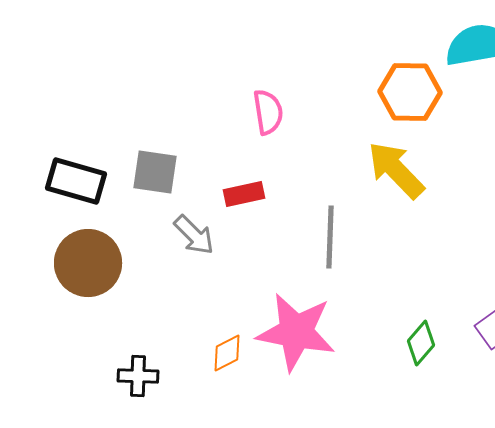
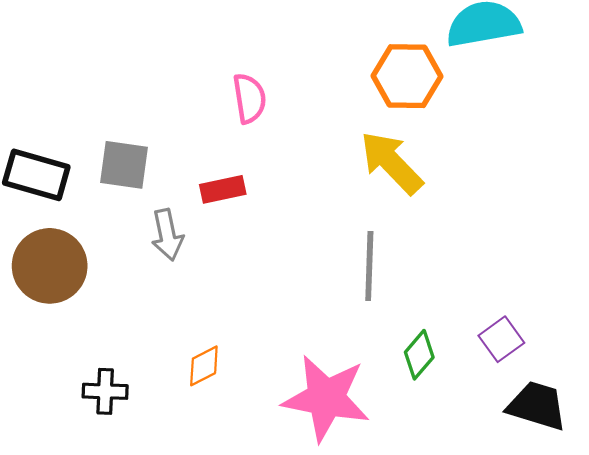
gray arrow: (194, 235) -> (167, 235), turned 33
gray line: (330, 237) -> (369, 266), moved
pink star: (296, 332) -> (326, 398), moved

